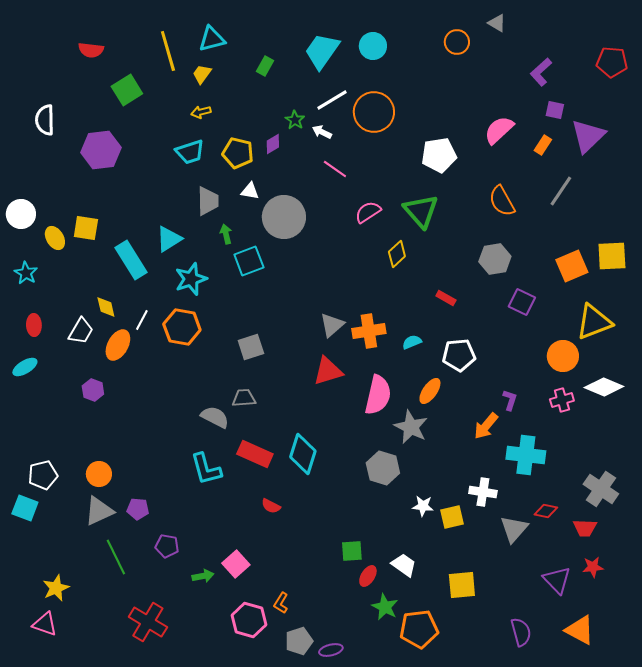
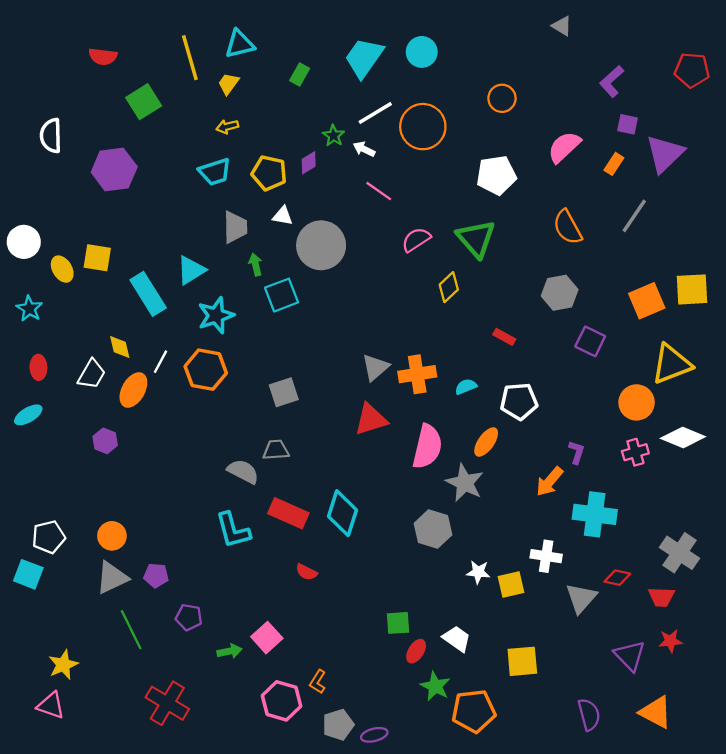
orange circle: (457, 42) -> (502, 98), moved

